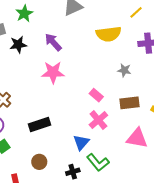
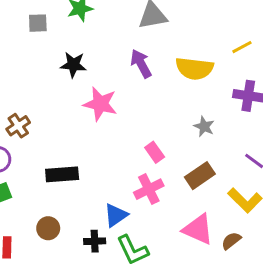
purple arrow: (53, 42) -> (141, 64), moved
black star: (18, 45) -> (73, 65), moved
brown rectangle: (130, 103) -> (200, 176), turned -42
black cross: (73, 172) -> (95, 241), moved

